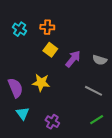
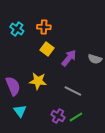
gray line: (94, 91) -> (73, 91), moved
green line: (97, 120) -> (76, 117), moved
purple cross: (52, 122) -> (58, 116), moved

